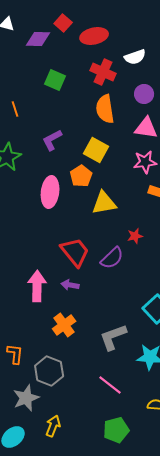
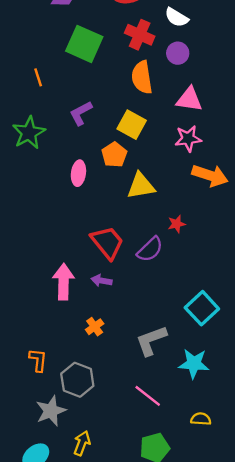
white semicircle: (135, 57) -> (177, 17), turned 50
green square: (55, 80) -> (84, 44), size x1.5
purple circle: (144, 94) -> (178, 53), moved
pink ellipse: (50, 192) -> (78, 173), size x0.7
orange cross: (64, 325) -> (95, 327), size x0.7

